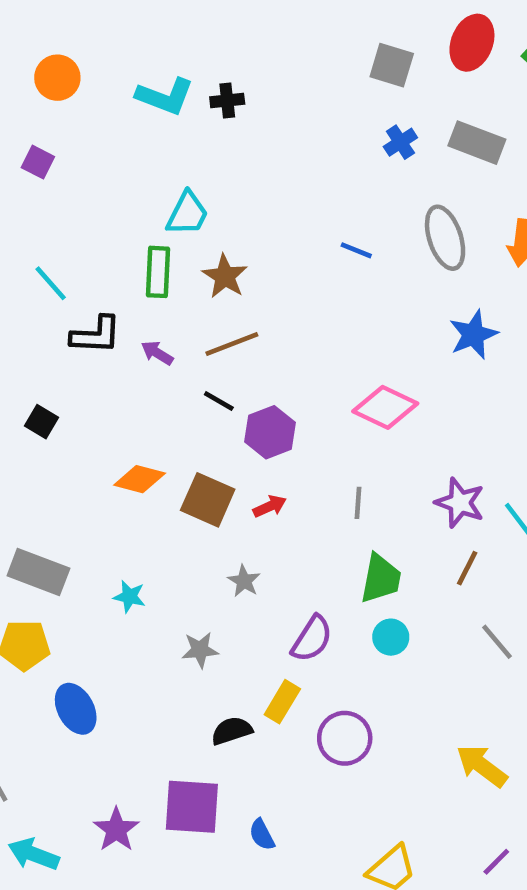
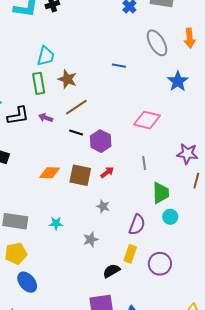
blue line: (356, 250) -> (119, 66), moved
blue ellipse: (76, 709) -> (27, 282), moved

